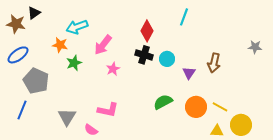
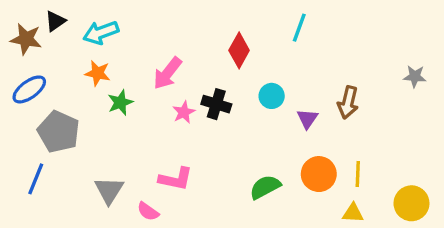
cyan arrow: (77, 27) -> (101, 33), moved
black cross: (144, 55) -> (216, 104), moved
green semicircle: (163, 102) -> (265, 187), moved
yellow line: (220, 107) -> (358, 174), turned 63
yellow circle: (241, 125) -> (411, 203), moved

